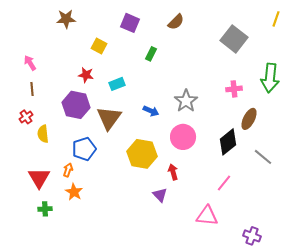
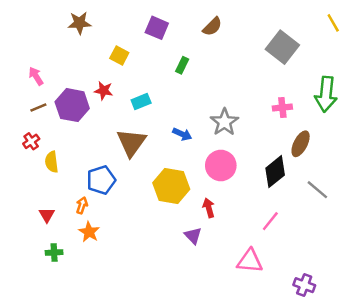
yellow line: (276, 19) -> (333, 23), turned -49
brown line: (32, 89) -> (38, 108), turned 72
purple hexagon: (76, 105) -> (72, 105), moved
red triangle: (39, 178) -> (47, 215), size x0.6

